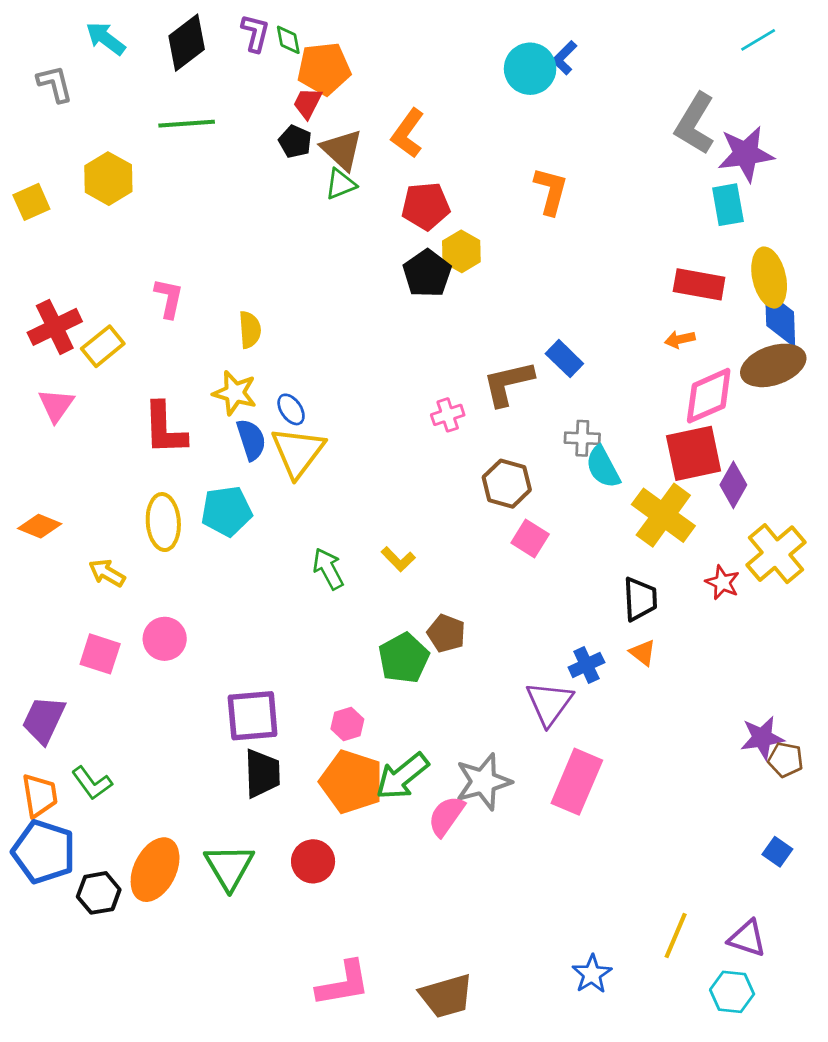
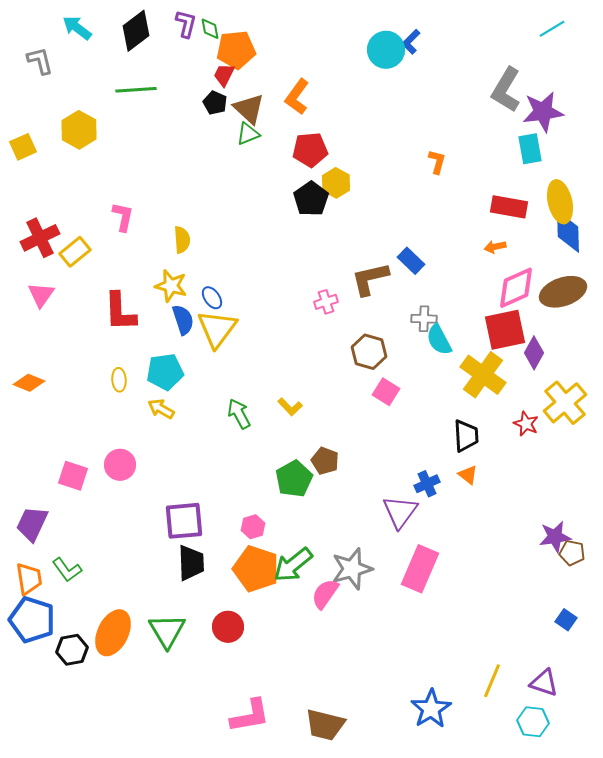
orange L-shape: (551, 191) -> (437, 162), moved, size x0.7
brown ellipse: (773, 365) -> (563, 292), moved
yellow ellipse: (163, 522) -> (119, 380), size x0.6
yellow arrow: (107, 573) -> (161, 409), moved
blue star: (592, 974) -> (431, 709), size x1.4
brown trapezoid: (446, 996) -> (325, 725), turned 30

